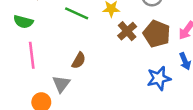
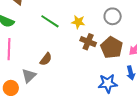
brown cross: (127, 31) -> (88, 42), turned -35

